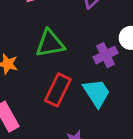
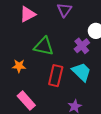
green triangle: (50, 43) -> (44, 46), turned 35

